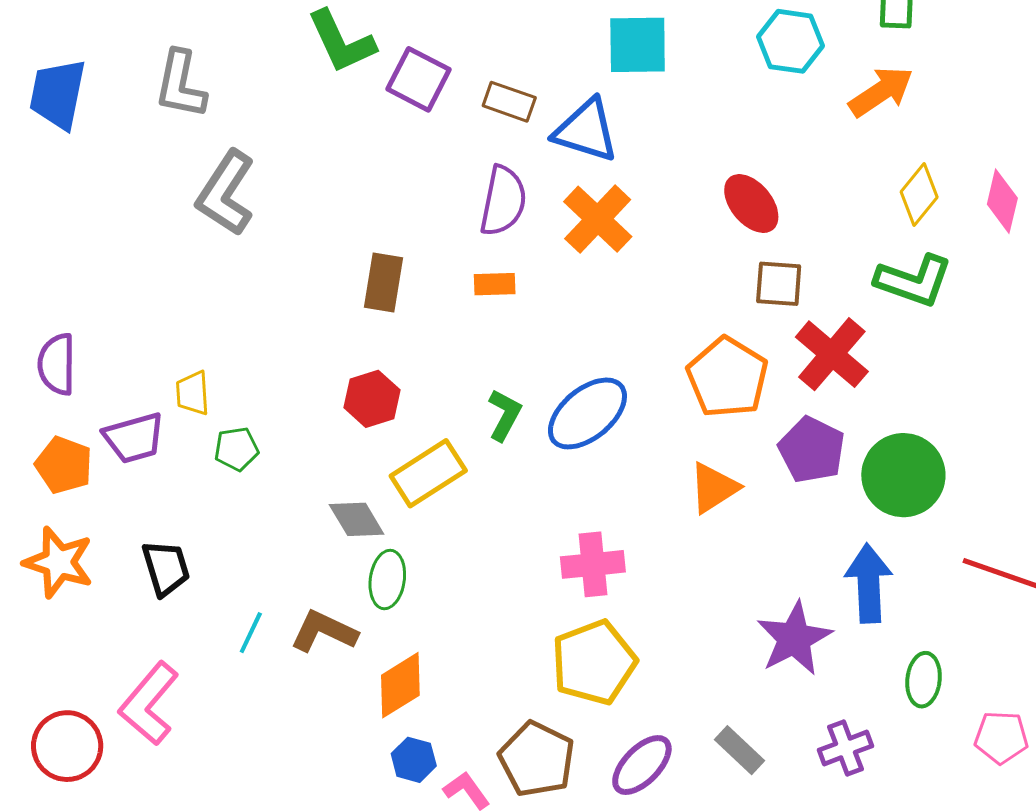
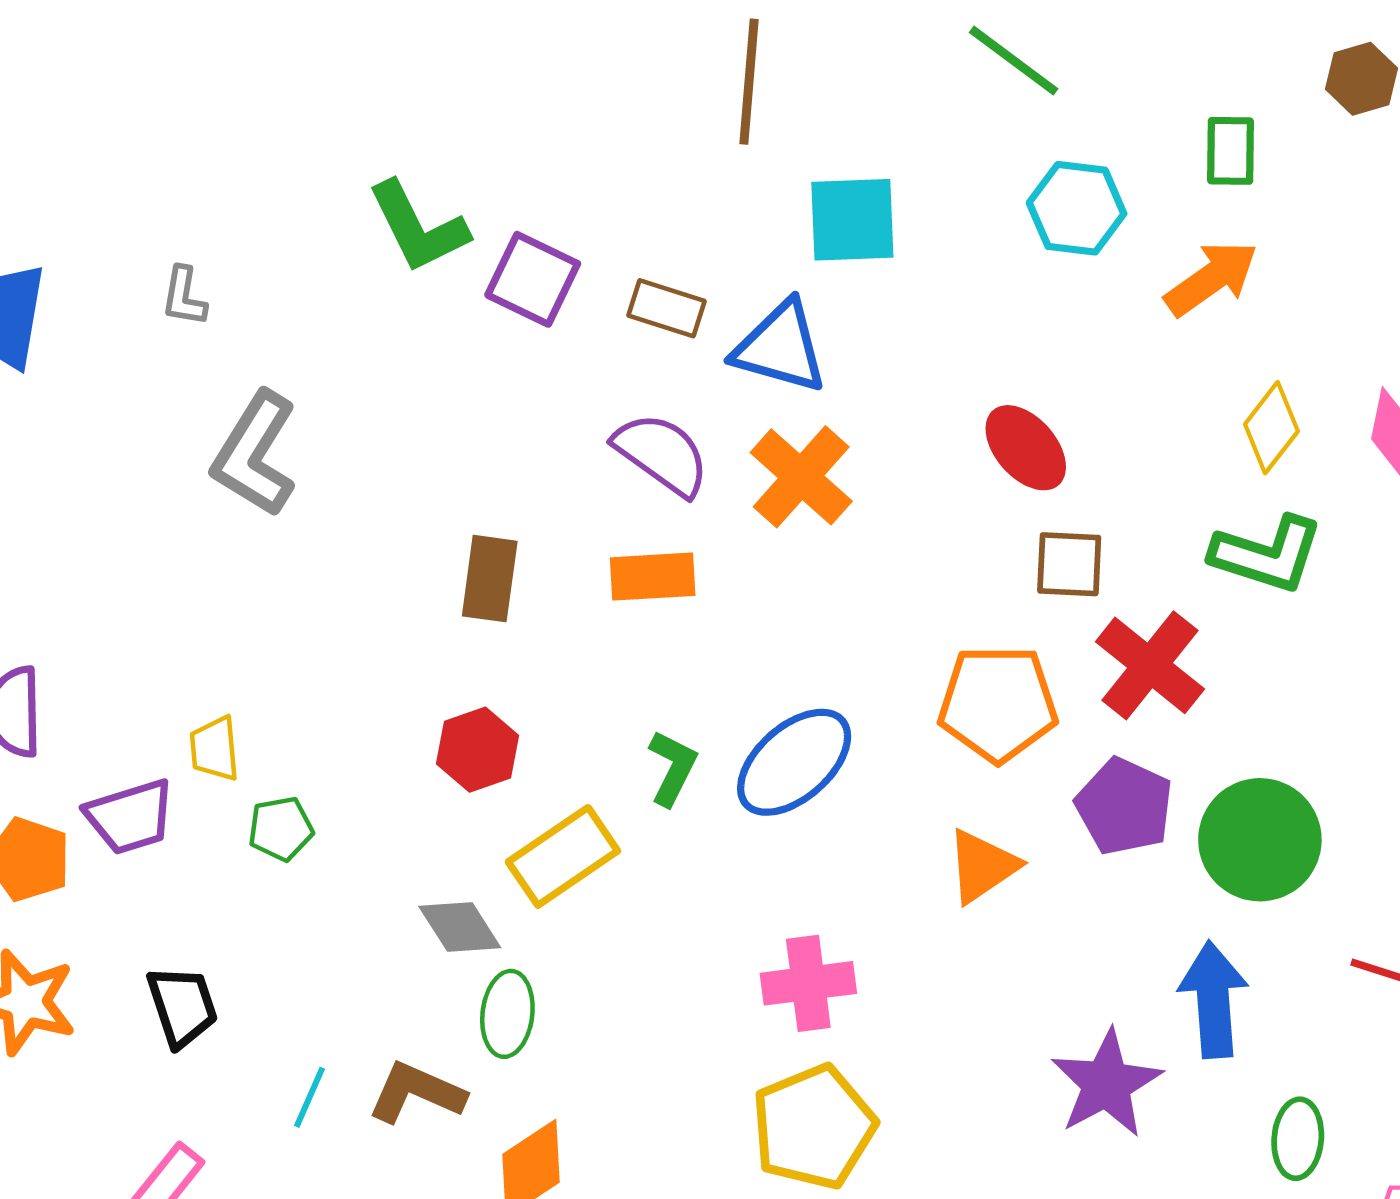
gray L-shape: (181, 84) -> (184, 296), size x0.6
purple semicircle: (503, 201) -> (662, 454), turned -64
orange rectangle: (495, 284) -> (653, 577), size x1.4
orange pentagon: (727, 377) -> (998, 704), turned -30

